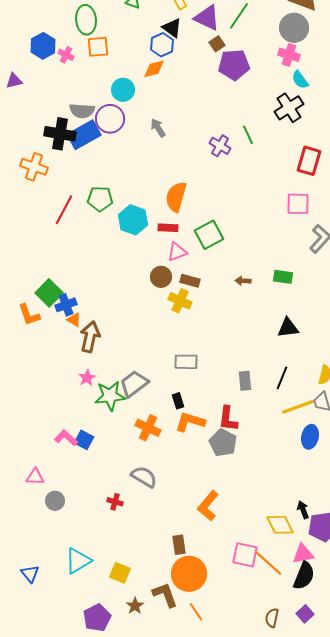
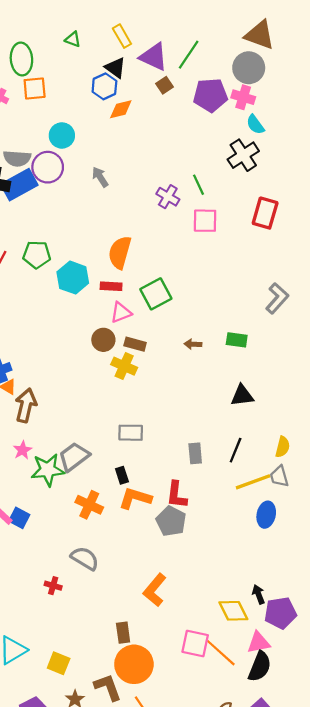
purple pentagon: (234, 65) -> (210, 95), moved
orange diamond: (154, 69) -> (121, 109), moved
pink square: (298, 204) -> (205, 221), moved

